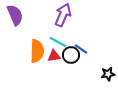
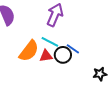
orange semicircle: (37, 51) -> (29, 51), turned 35

